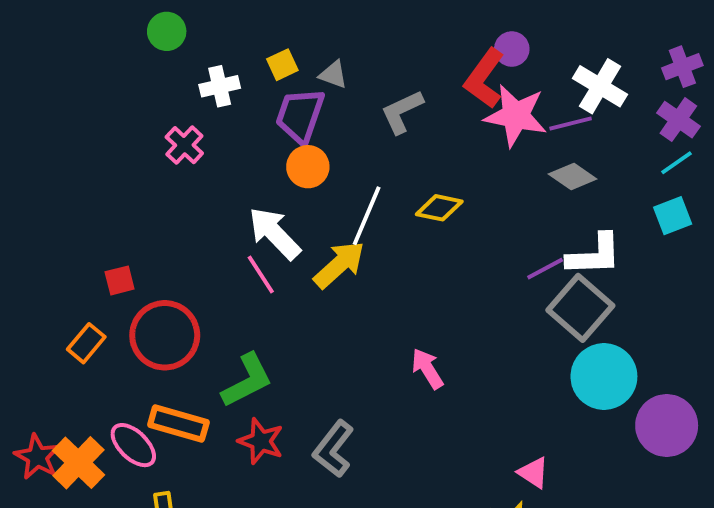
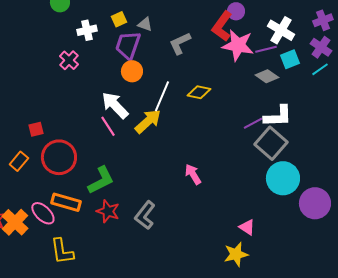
cyan square: (673, 216) -> (290, 59), moved

